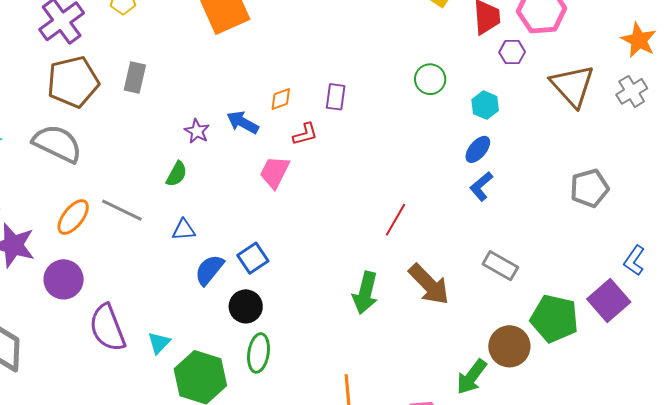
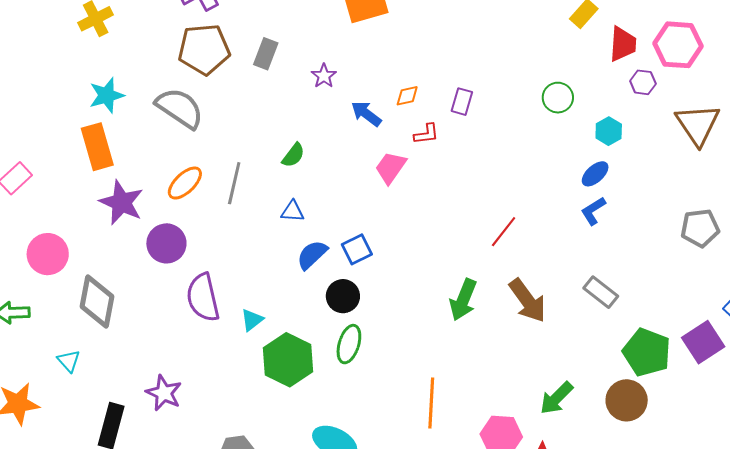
purple star: (197, 131) -> (324, 76), moved
gray line: (122, 210) -> (234, 183), turned 69
brown circle: (509, 346) -> (627, 400), moved

